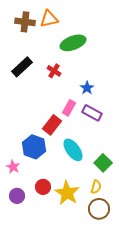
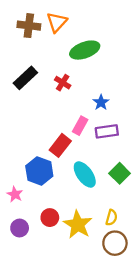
orange triangle: (49, 19) -> (57, 22), turned -36
purple rectangle: (92, 113) -> (107, 131), turned -36
green square: (103, 163) -> (120, 173), moved

